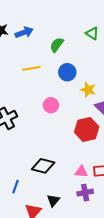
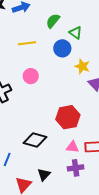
green triangle: (92, 33) -> (76, 33), moved
pink circle: (51, 105) -> (31, 76), moved
red hexagon: (87, 129) -> (68, 117), moved

